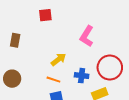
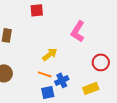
red circle: (110, 68) -> (101, 62), size x0.7
blue cross: (82, 76) -> (62, 80), moved, turned -32

